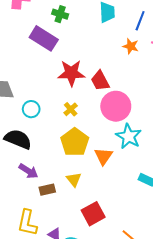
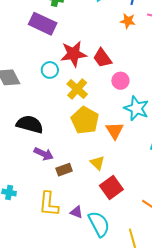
pink circle: (116, 106) -> (120, 81), size x0.6
cyan circle: (31, 109) -> (50, 70), moved
yellow cross: (71, 109) -> (77, 89), size x1.5
yellow triangle: (74, 179) -> (97, 163), moved

